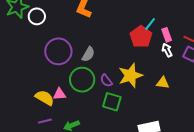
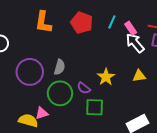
red pentagon: (141, 37) -> (82, 23), moved
white arrow: (167, 50) -> (135, 43), size x1.5
yellow star: (130, 75) -> (106, 77), size x0.7

